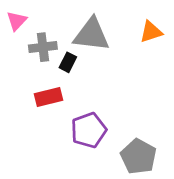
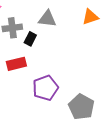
gray triangle: (91, 35) -> (47, 19), size x0.7

